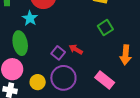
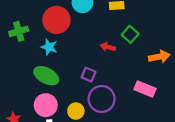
green ellipse: (20, 43) -> (46, 76), turned -35
red arrow: (76, 49) -> (108, 47), moved
orange arrow: (126, 55) -> (159, 57), turned -90

